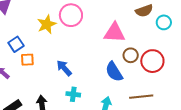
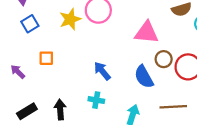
blue square: (16, 44) -> (30, 24), moved
blue arrow: (64, 68) -> (102, 71), moved

